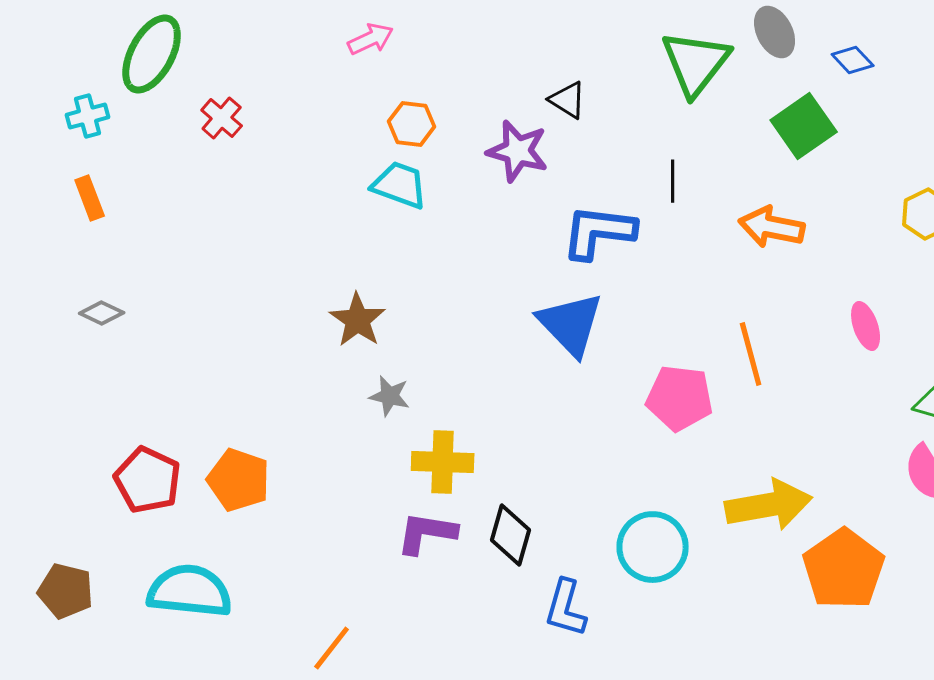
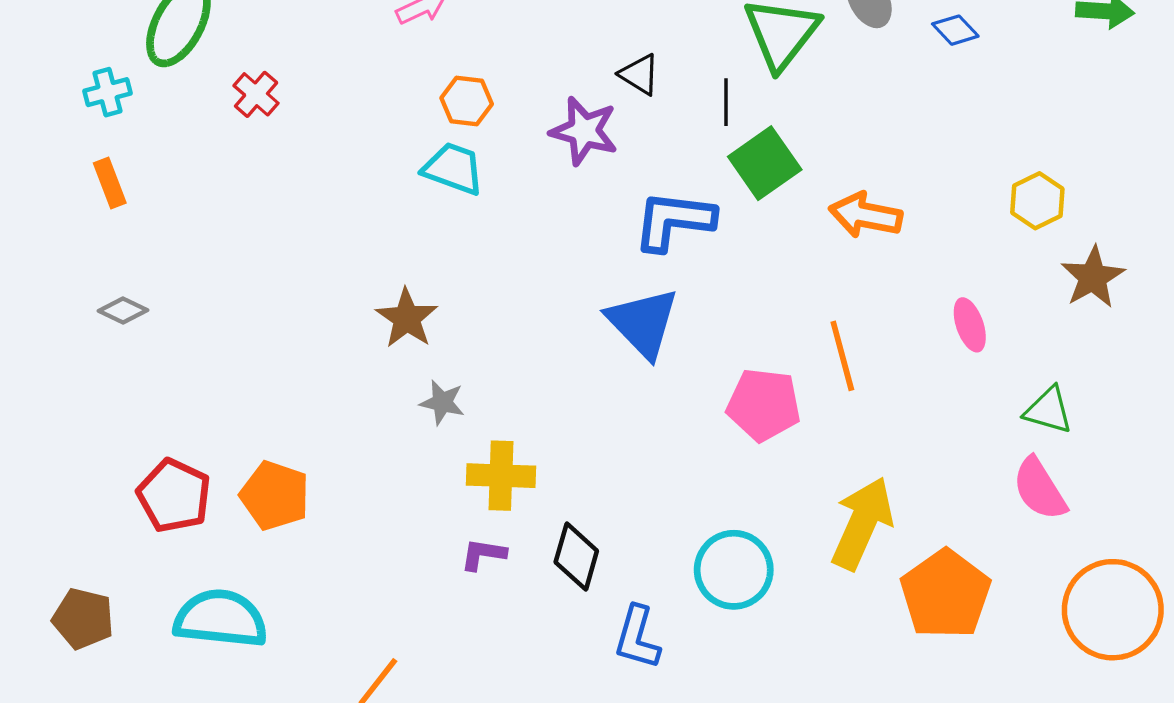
green square: (804, 126) -> (765, 163), moved
black line: (673, 181) -> (726, 102), moved
yellow arrow: (769, 505) -> (862, 523), turned -56
purple L-shape: (427, 533) -> (483, 554), size x0.7

